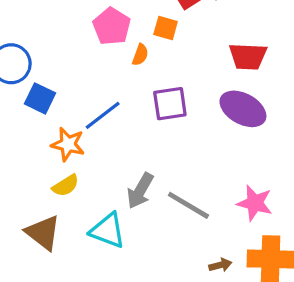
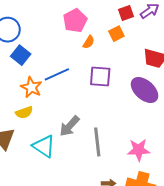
orange square: (166, 28) -> (116, 34), moved, turned 35
pink star: (255, 203) -> (139, 150), turned -30
gray line: (188, 205) -> (97, 142), turned 40

